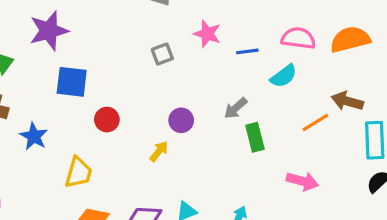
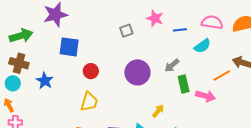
purple circle: (181, 120) -> (137, 72), size x1.6
yellow arrow: (159, 151) -> (158, 111), moved
yellow trapezoid: (78, 173) -> (89, 102), moved
pink arrow: (302, 181) -> (206, 96), moved

